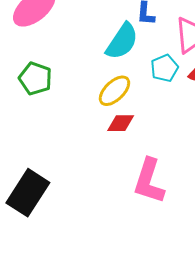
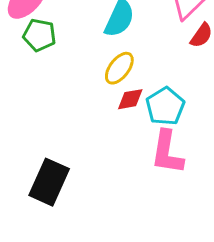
cyan pentagon: (165, 68) -> (165, 106), moved, size x1.4
green pentagon: (35, 79) -> (39, 35), moved

